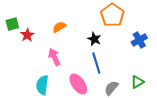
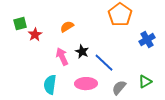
black star: (94, 39) -> (82, 52), moved
blue line: (96, 63) -> (104, 63), turned -30
pink ellipse: (78, 84) -> (86, 84), turned -55

